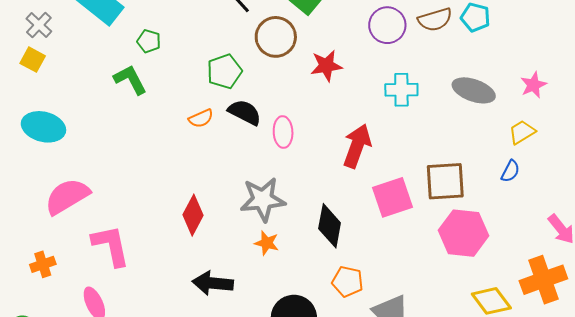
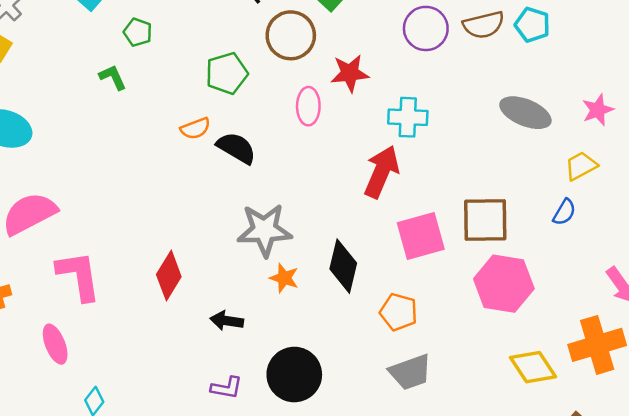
green L-shape: (130, 80) -> (113, 77), size x0.7
cyan cross: (401, 90) -> (408, 117), moved
black semicircle: (245, 112) -> (236, 148), moved
pink ellipse: (283, 132) -> (308, 106), moved
red diamond: (193, 215) -> (169, 276), moved
orange star: (267, 243) -> (284, 278), moved
orange pentagon: (347, 282) -> (399, 312), moved
black arrow: (213, 283) -> (227, 321), moved, size x0.7

